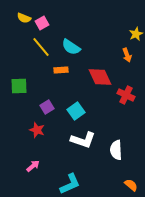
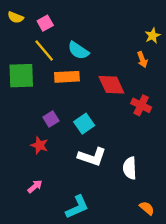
yellow semicircle: (24, 18) -> (16, 17), moved
orange rectangle: (61, 70) -> (67, 77), size x1.5
green square: (19, 86) -> (21, 76), moved, size x1.4

